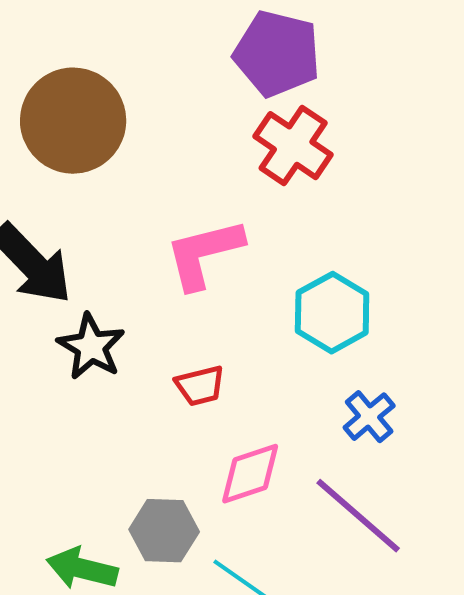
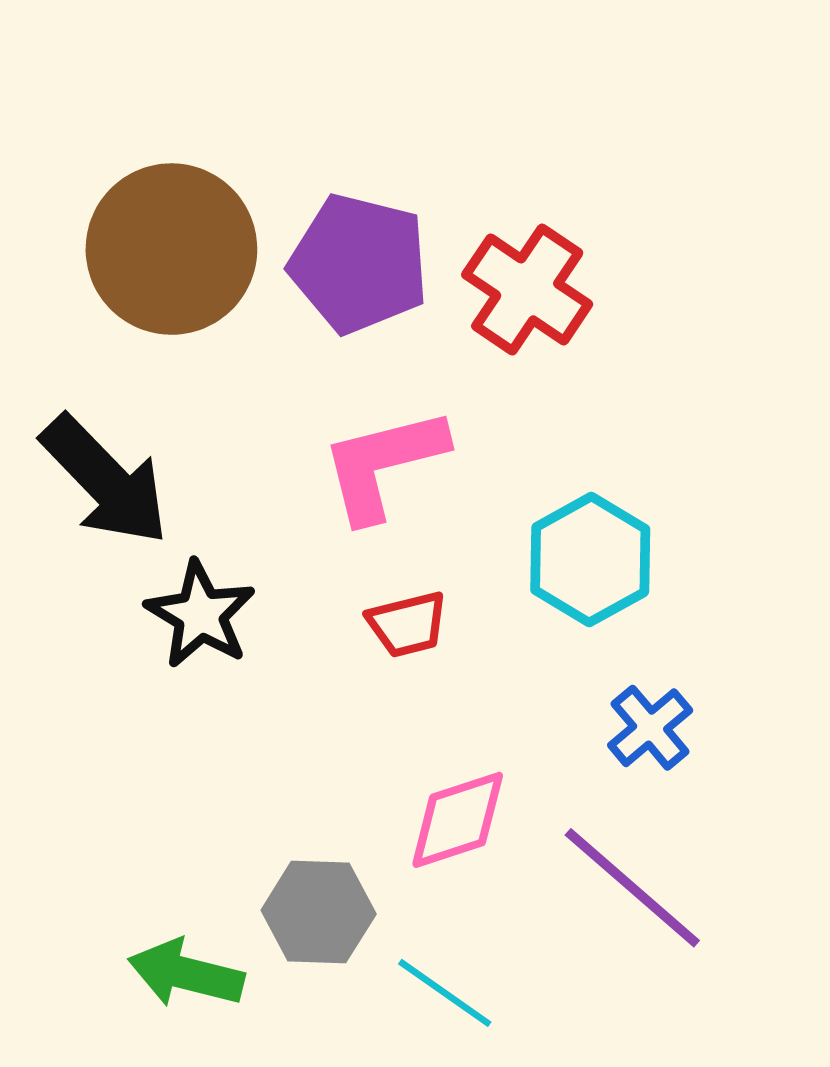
purple pentagon: (277, 54) -> (359, 264), moved
red trapezoid: (200, 386) -> (408, 624), moved

